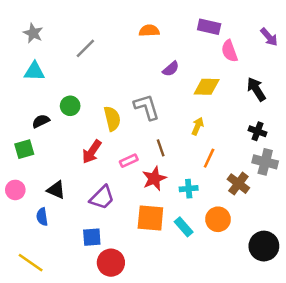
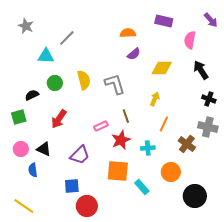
orange semicircle: (149, 31) -> (128, 33), moved
purple arrow: (269, 37) -> (211, 20), moved
pink semicircle: (229, 51) -> (190, 40), moved, turned 30
cyan triangle: (34, 71) -> (46, 56), moved
yellow semicircle: (112, 119) -> (84, 80), moved
black cross: (258, 131) -> (209, 99), moved
red arrow: (92, 152) -> (59, 119), moved
pink circle: (15, 190) -> (21, 149), moved
cyan rectangle: (184, 227) -> (142, 187), moved
black circle: (264, 246) -> (195, 196), moved

